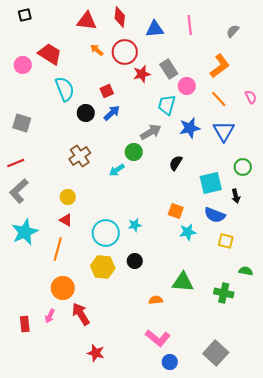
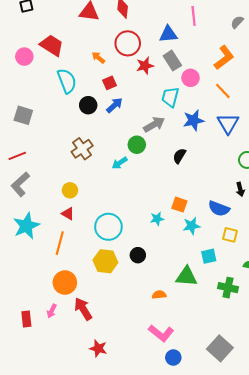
blue triangle: (155, 29) -> (168, 34), moved
orange arrow: (97, 50) -> (98, 58), moved
cyan square: (211, 183) -> (209, 256), moved, size x0.7
cyan star: (135, 225) -> (157, 219), moved

